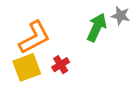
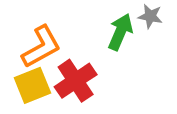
red cross: (61, 65) -> (76, 81), size x1.8

